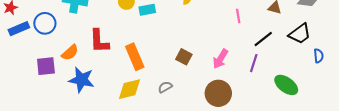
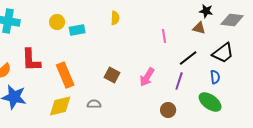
blue semicircle: (319, 56) -> (215, 77), moved
gray semicircle: (165, 87) -> (94, 104), turned 32
brown circle: (218, 93) -> (168, 110), moved, size x0.6

